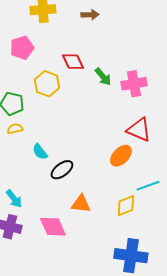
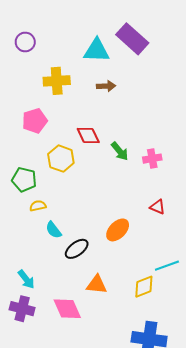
pink cross: (134, 84) -> (152, 159), size x0.7
yellow semicircle: (15, 129) -> (38, 206), moved
red triangle: (139, 130) -> (158, 207), size x0.6
orange ellipse: (121, 156) -> (118, 230), moved

